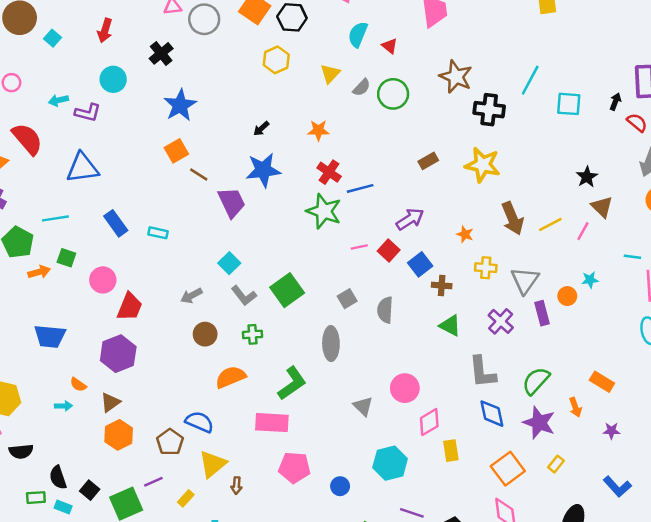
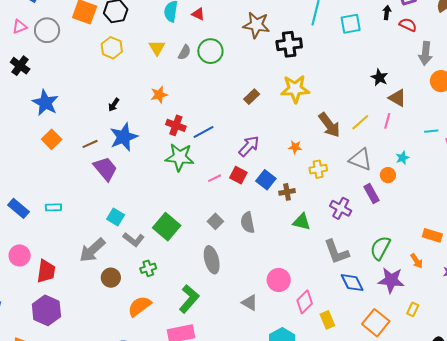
brown line: (199, 174) -> (90, 144), moved, turned -42
gray triangle: (525, 280) -> (360, 159), moved, turned -30
gray arrow: (191, 296) -> (92, 250), size x1.6

